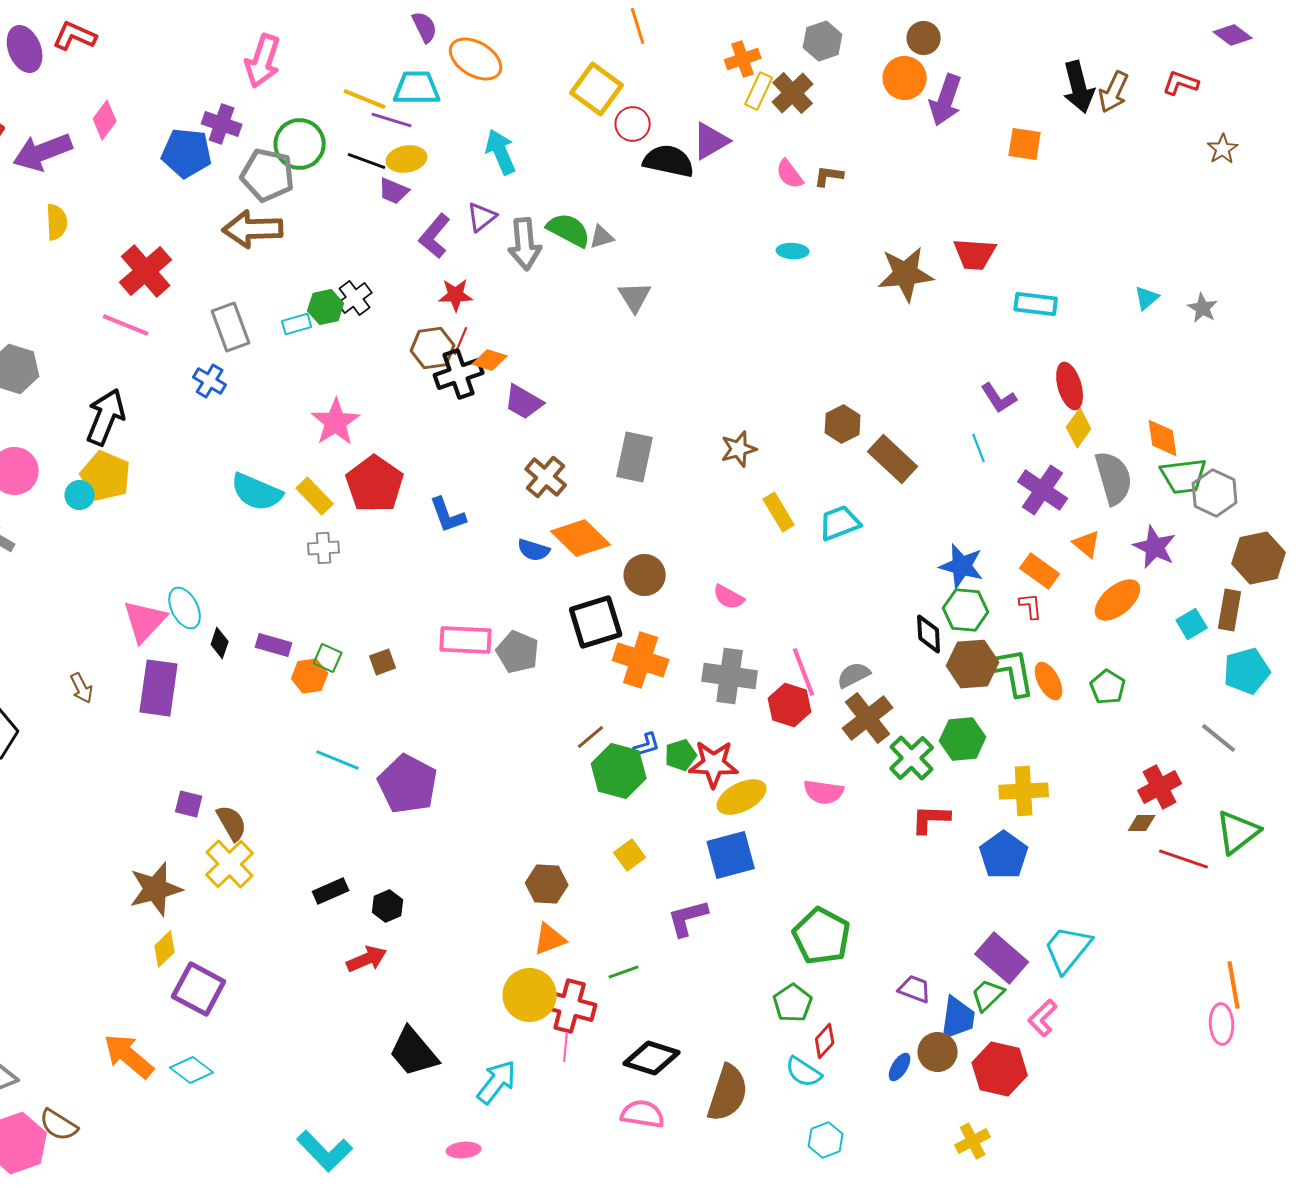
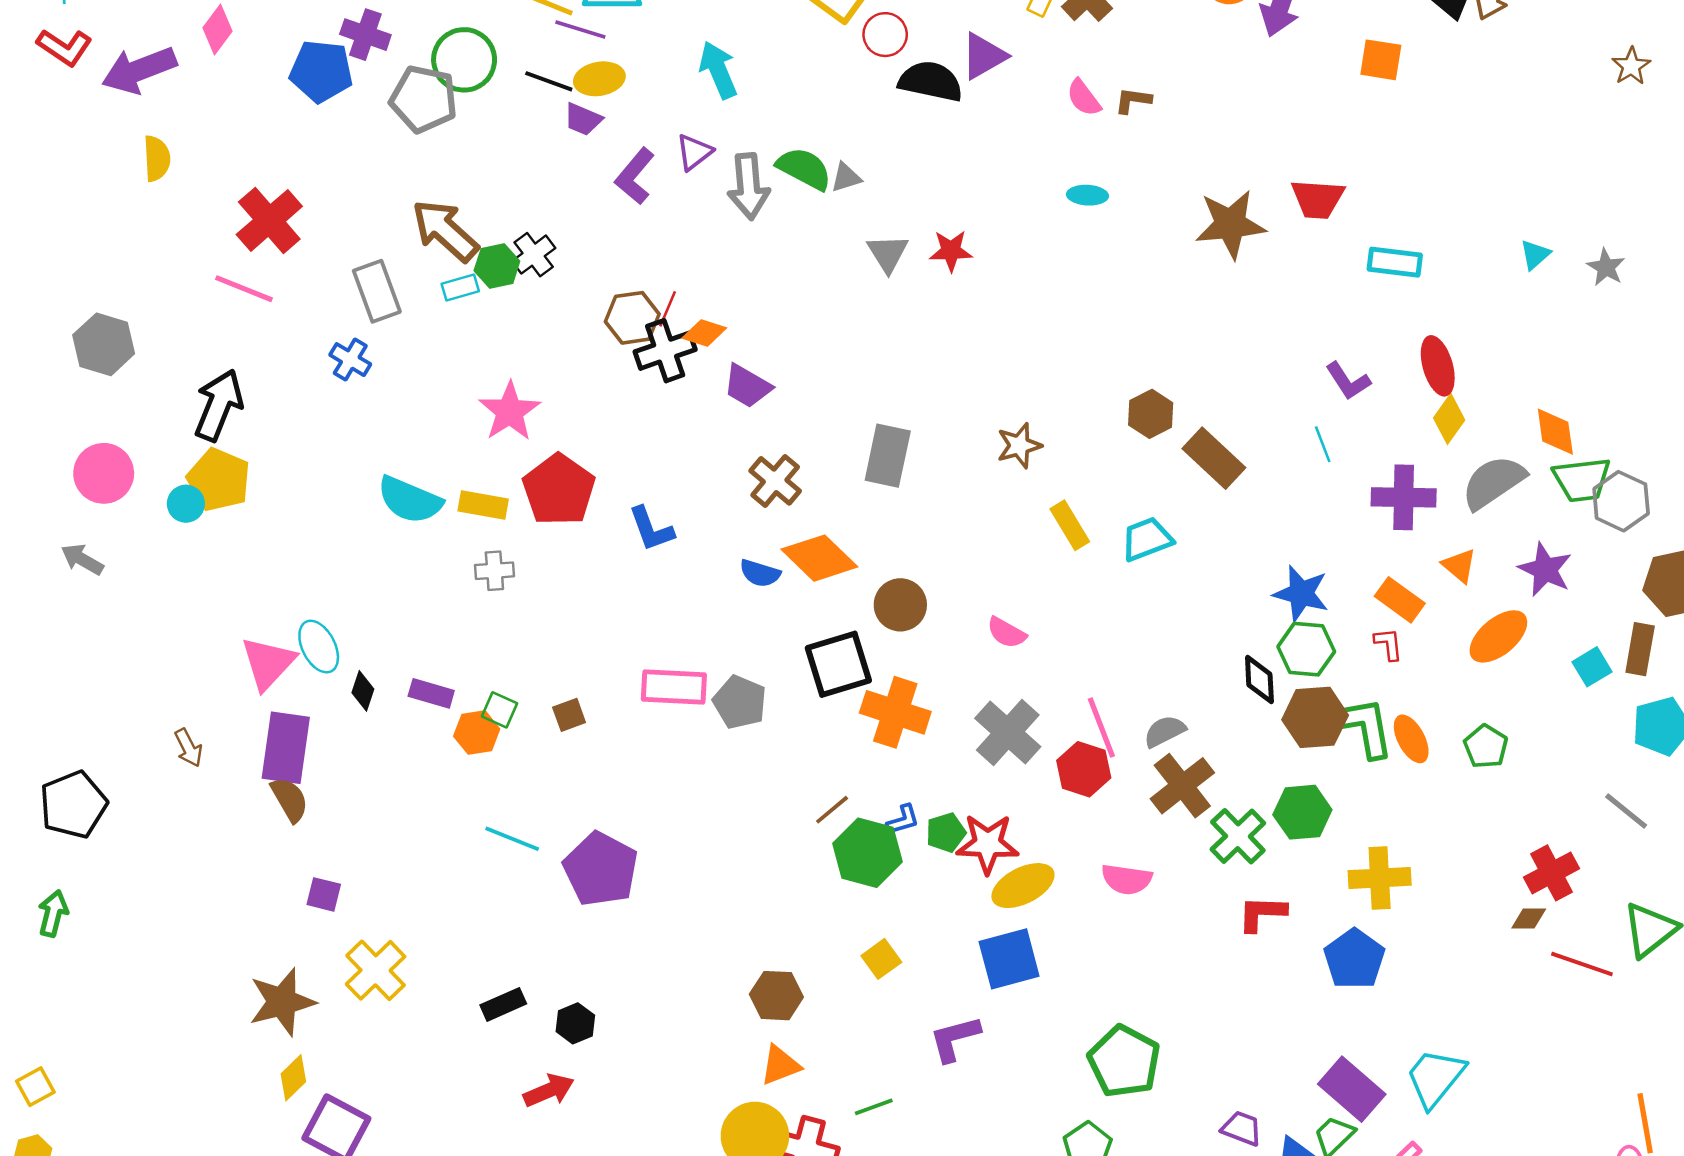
brown arrow: (253, 229) -> (445, 231), moved, turned 44
red star: (456, 295) -> (951, 251), moved
gray semicircle: (1114, 478) -> (1493, 482), turned -108
purple cross: (1043, 490) -> (1404, 497), turned -33
yellow rectangle: (315, 496) -> (483, 505), turned -36
gray cross: (730, 676) -> (1008, 733), turned 34
brown semicircle: (232, 823) -> (290, 800), moved

